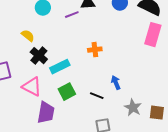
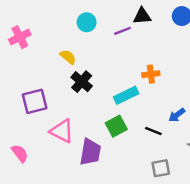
cyan rectangle: (60, 67) -> (126, 95), moved
blue arrow: (116, 83) -> (177, 115), turned -104
pink triangle: (32, 87) -> (62, 131), moved

